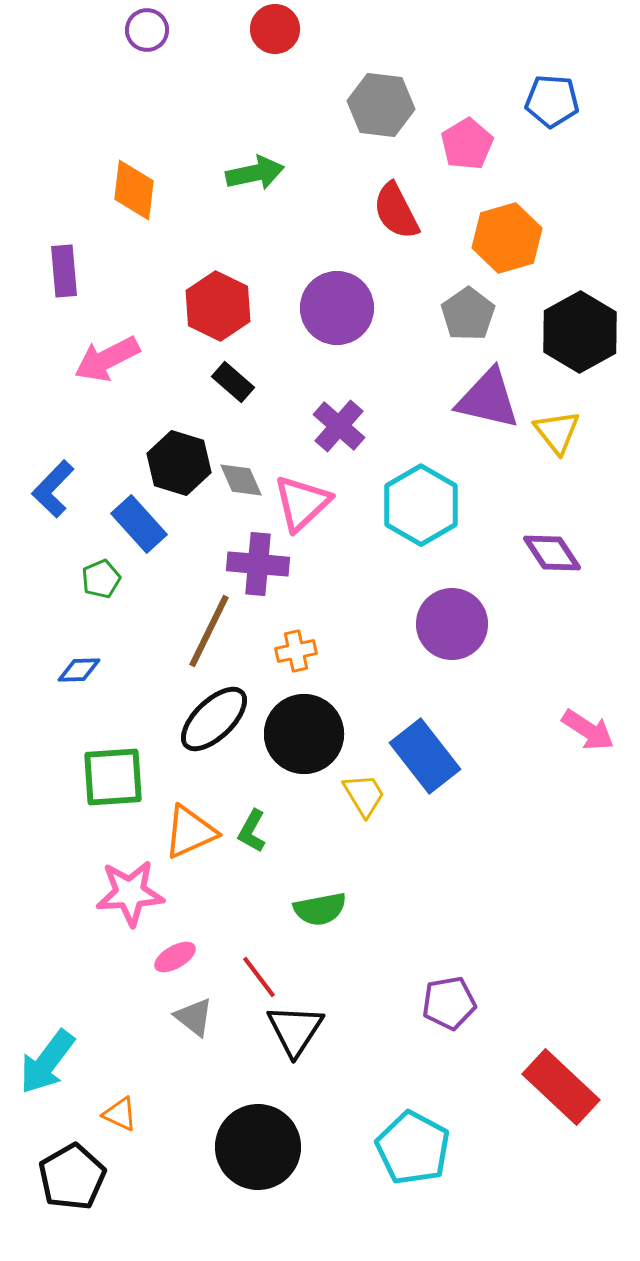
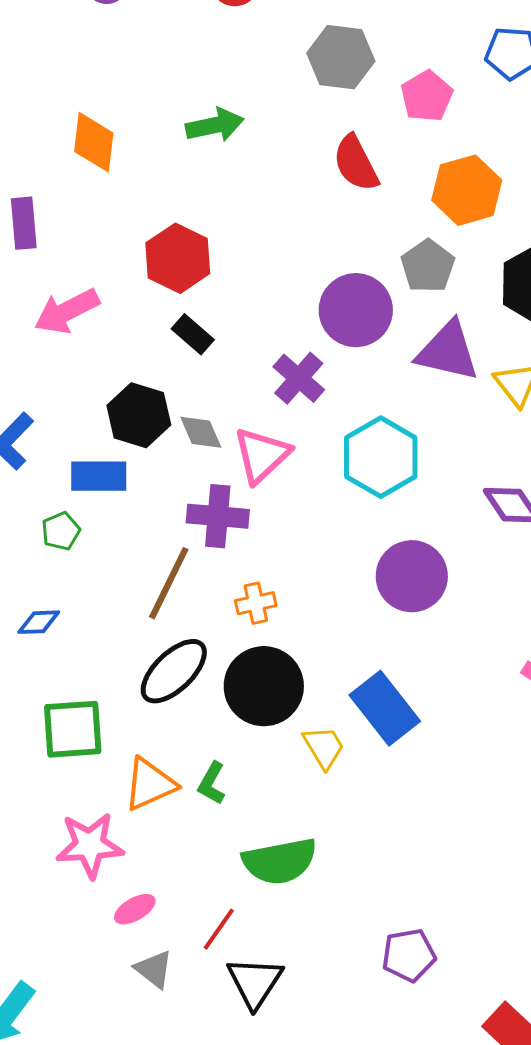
purple circle: (337, 308) -> (356, 310), moved
blue rectangle: (139, 524) -> (99, 476), turned -48
green semicircle: (320, 909) -> (280, 861), size x1.4
red line: (259, 977) -> (219, 929), turned 72

